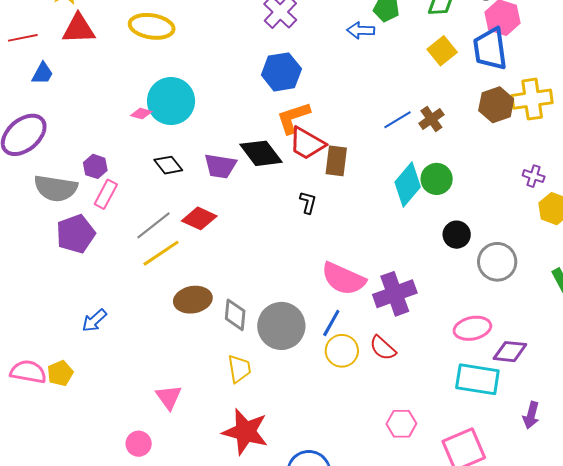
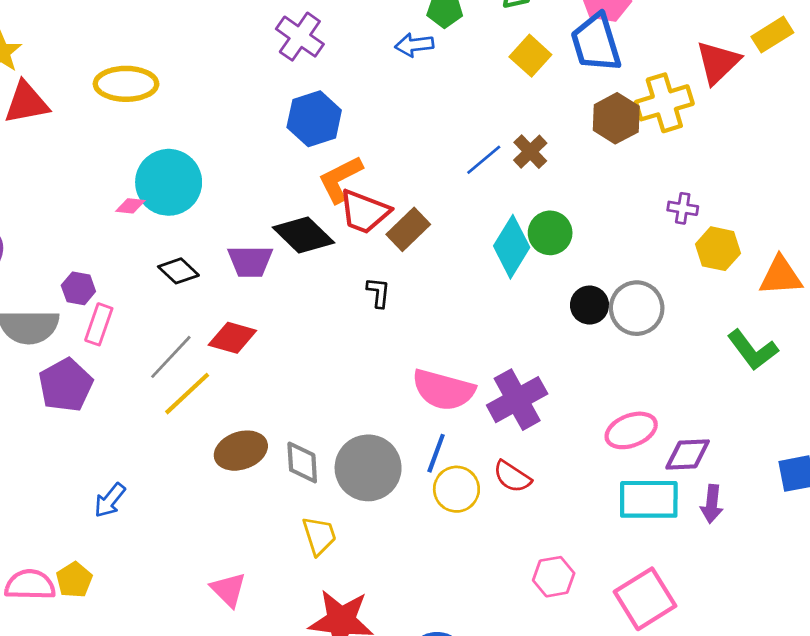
brown rectangle: (336, 161) -> (408, 229), turned 48
gray circle: (497, 262) -> (637, 308), moved
purple arrow: (531, 415) -> (712, 504), moved

